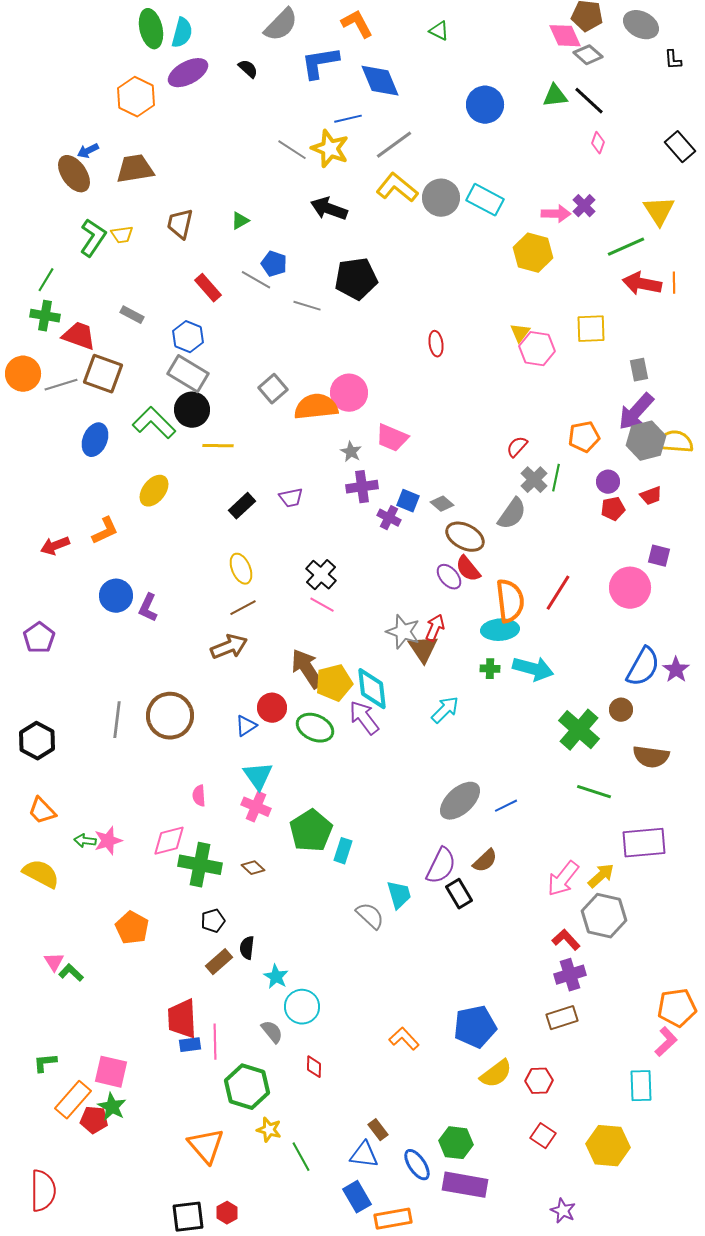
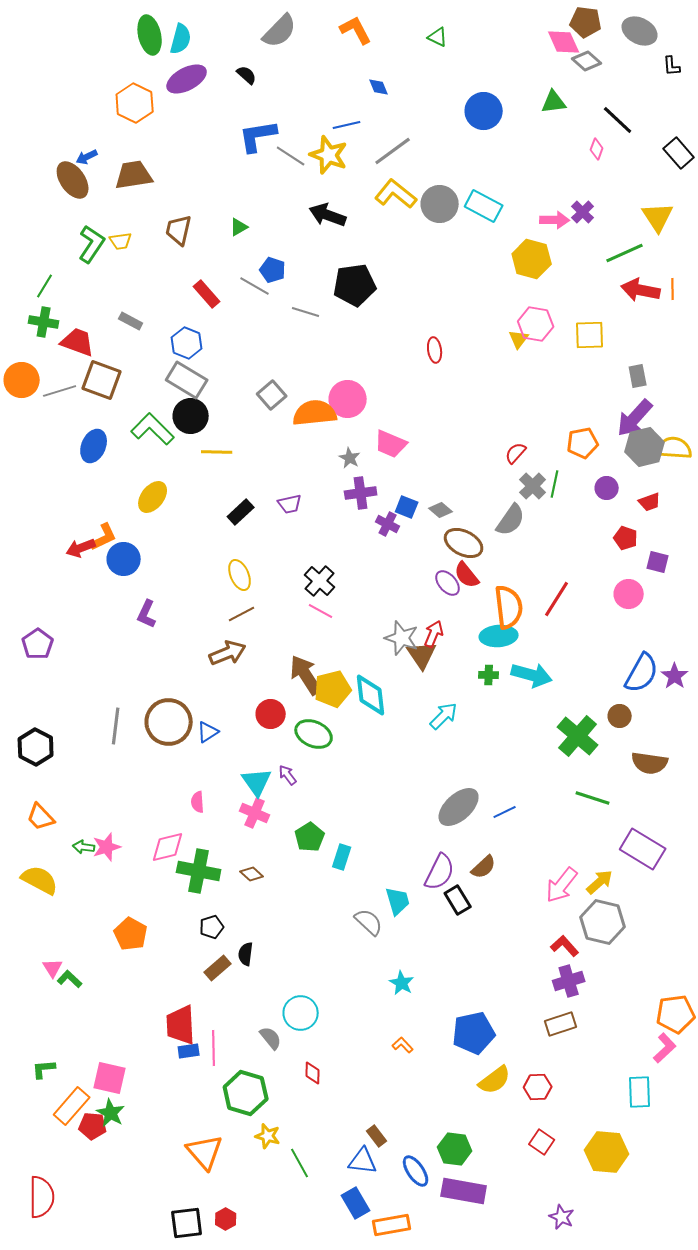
blue L-shape: (320, 63) -> (258, 136), moved
blue diamond: (380, 81) -> (379, 87), size x0.5
black line: (589, 101) -> (618, 120), moved
pink hexagon: (537, 349) -> (536, 324), moved
red pentagon: (613, 509) -> (626, 538), moved, turned 30
red arrow: (55, 546) -> (81, 548), moved
pink circle: (630, 588) -> (629, 594), size x0.7
blue circle: (116, 596) -> (124, 559), moved
purple arrow: (364, 718) -> (288, 775), moved, size x0.6
blue triangle: (246, 726) -> (208, 732), moved
green pentagon: (311, 831) -> (310, 837), size x0.7
purple rectangle: (644, 843) -> (643, 849), turned 36
cyan star: (276, 977) -> (402, 983), moved
orange L-shape: (404, 1039) -> (403, 1045), size x0.7

